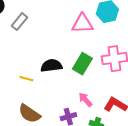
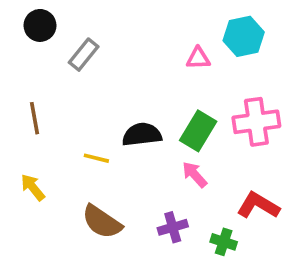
pink triangle: (82, 24) -> (198, 58), size x0.6
pink arrow: (85, 100) -> (195, 175), moved

